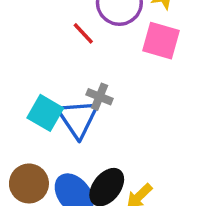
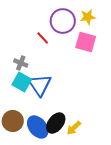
gray cross: (99, 97) -> (21, 63), moved

